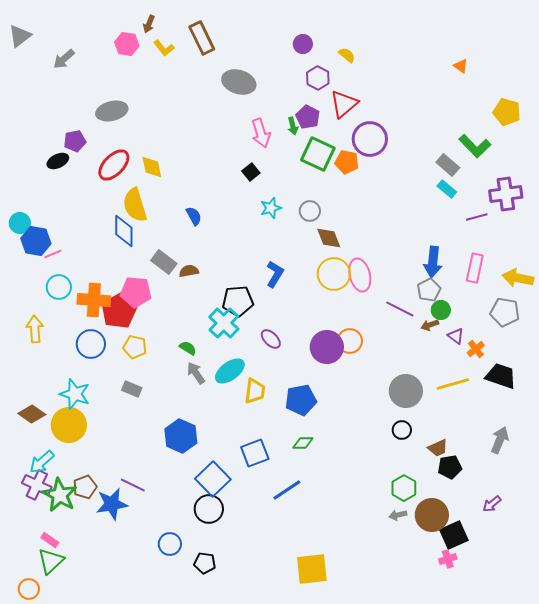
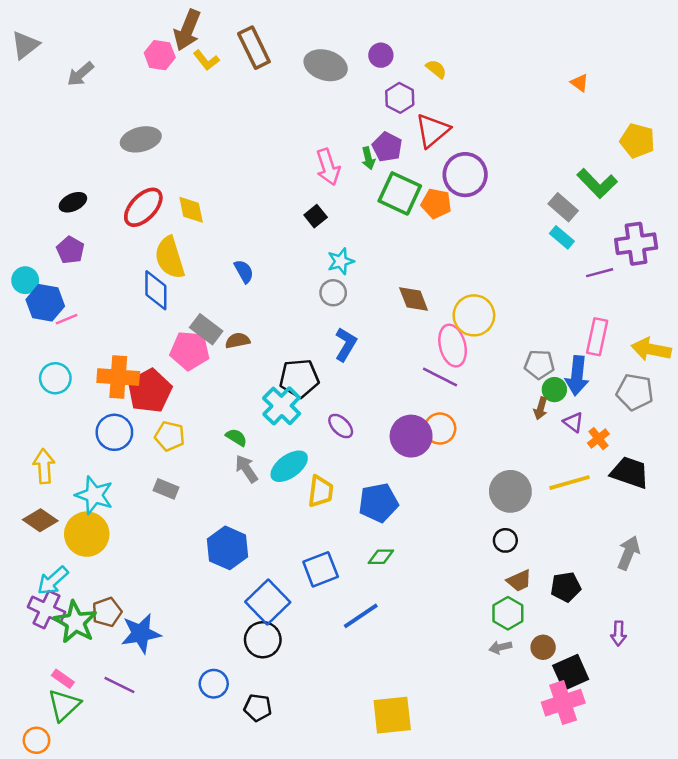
brown arrow: (149, 24) -> (187, 30), size x1.8
gray ellipse: (239, 82) -> (326, 65), moved
purple pentagon: (75, 141) -> (70, 250), moved, turned -30
gray circle: (310, 211) -> (333, 293), moved
blue arrow: (433, 262) -> (577, 376), moved
yellow circle: (334, 274) -> (474, 315), moved
cyan circle: (59, 287) -> (55, 378), moved
gray pentagon: (429, 290) -> (539, 364), turned 30
pink pentagon: (136, 292) -> (190, 351), moved
purple line: (400, 309) -> (440, 377), moved
brown arrow: (430, 325) -> (541, 408), turned -54
yellow arrow: (35, 329) -> (44, 466), moved
brown trapezoid: (438, 448) -> (519, 581), moved
purple line: (133, 485) -> (119, 685), moved
purple arrow: (492, 504) -> (618, 633), turned -48
brown circle: (432, 515) -> (543, 647), size x0.6
pink cross: (448, 559) -> (563, 703), size x1.8

